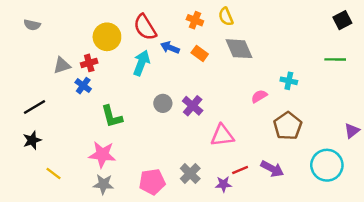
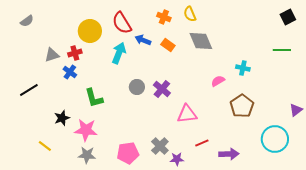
gray semicircle: (32, 25) -> (27, 21), turned -48
black star: (32, 140) -> (62, 118), moved
purple arrow: (272, 169) -> (229, 154), moved, turned -30
purple star: (223, 184) -> (177, 159), moved

